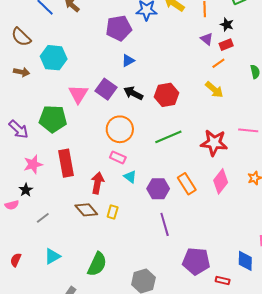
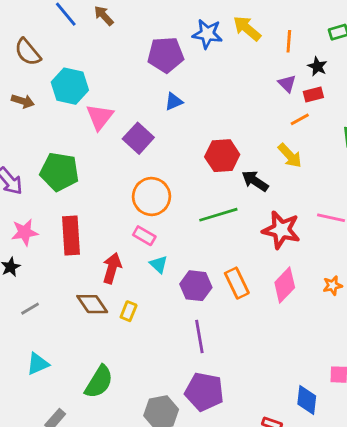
black arrow: (133, 93) -> (255, 181), moved
pink triangle: (78, 94) -> (100, 117), moved
purple pentagon: (196, 261) -> (204, 392), moved

